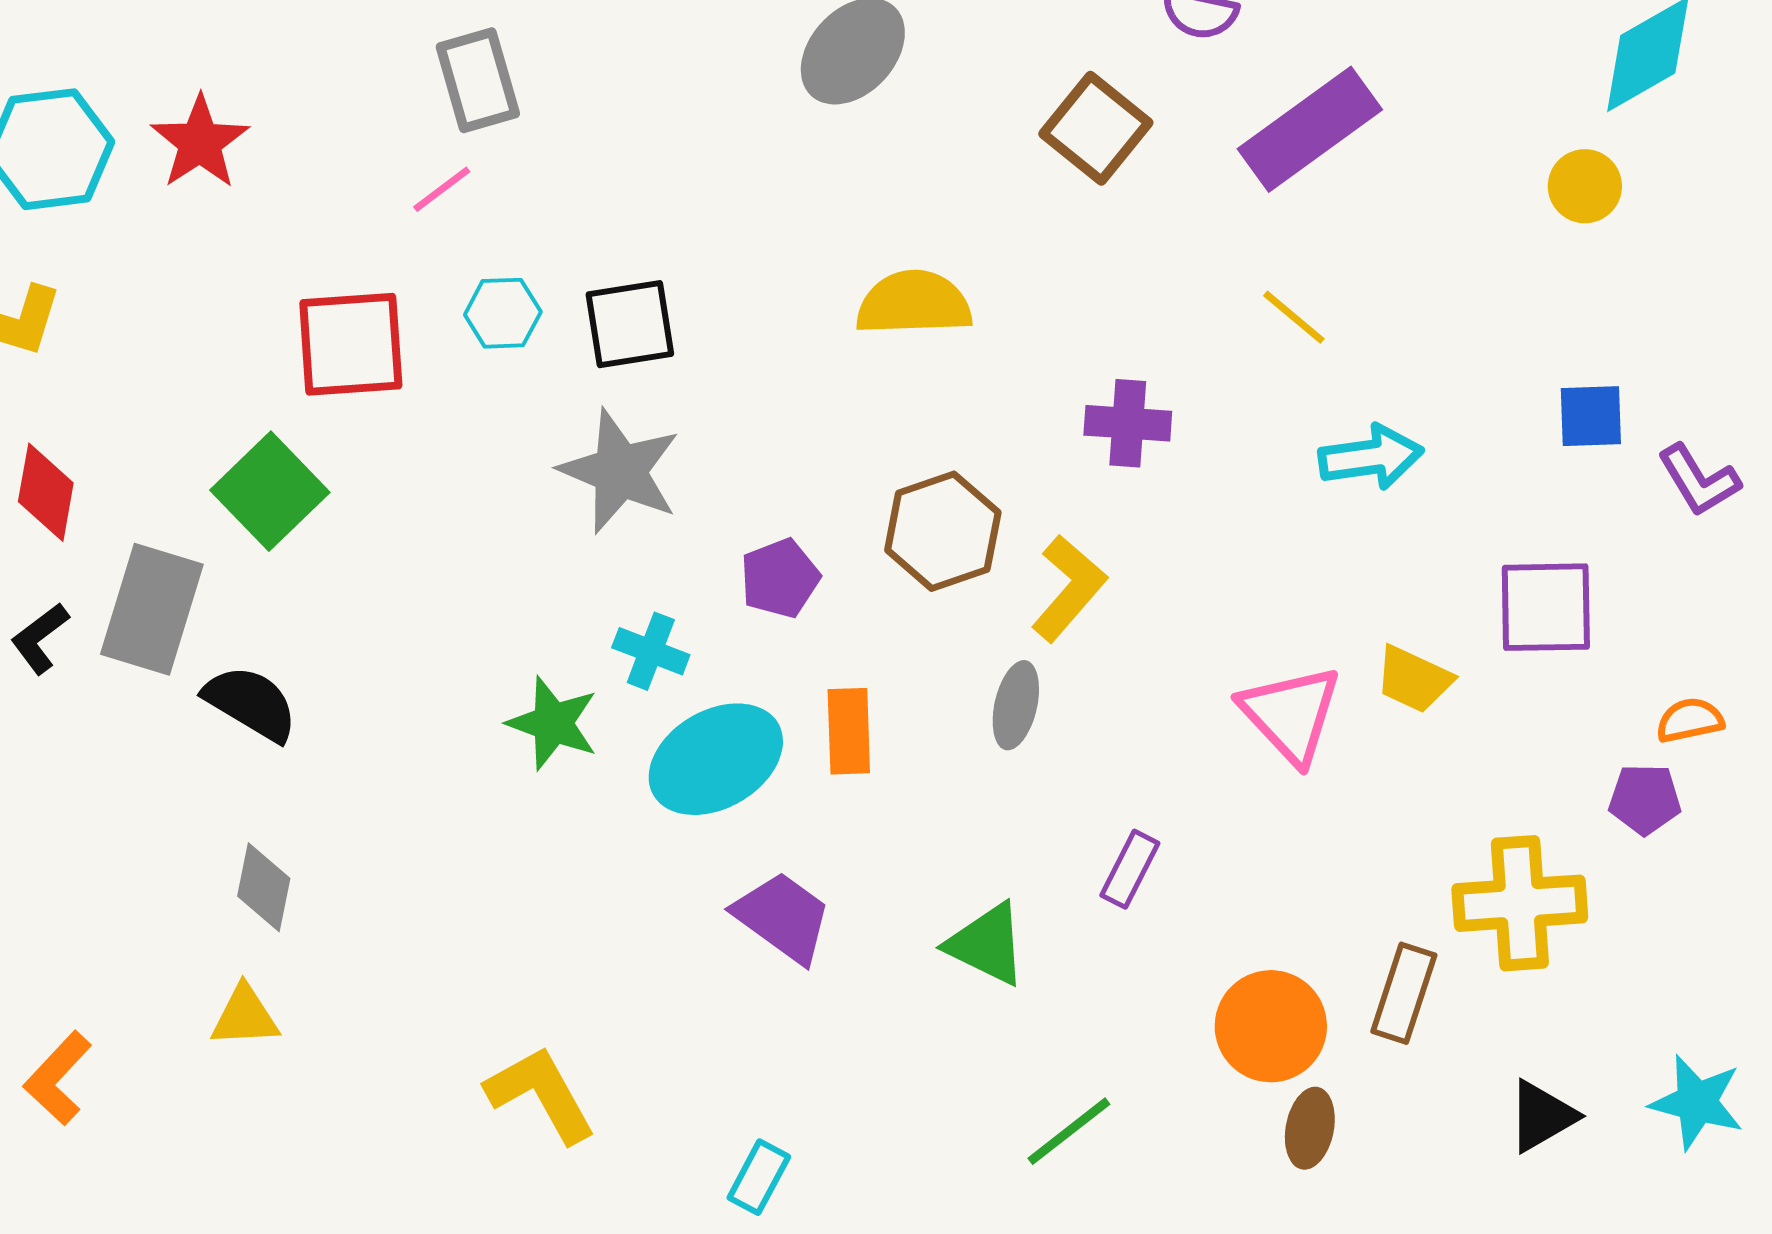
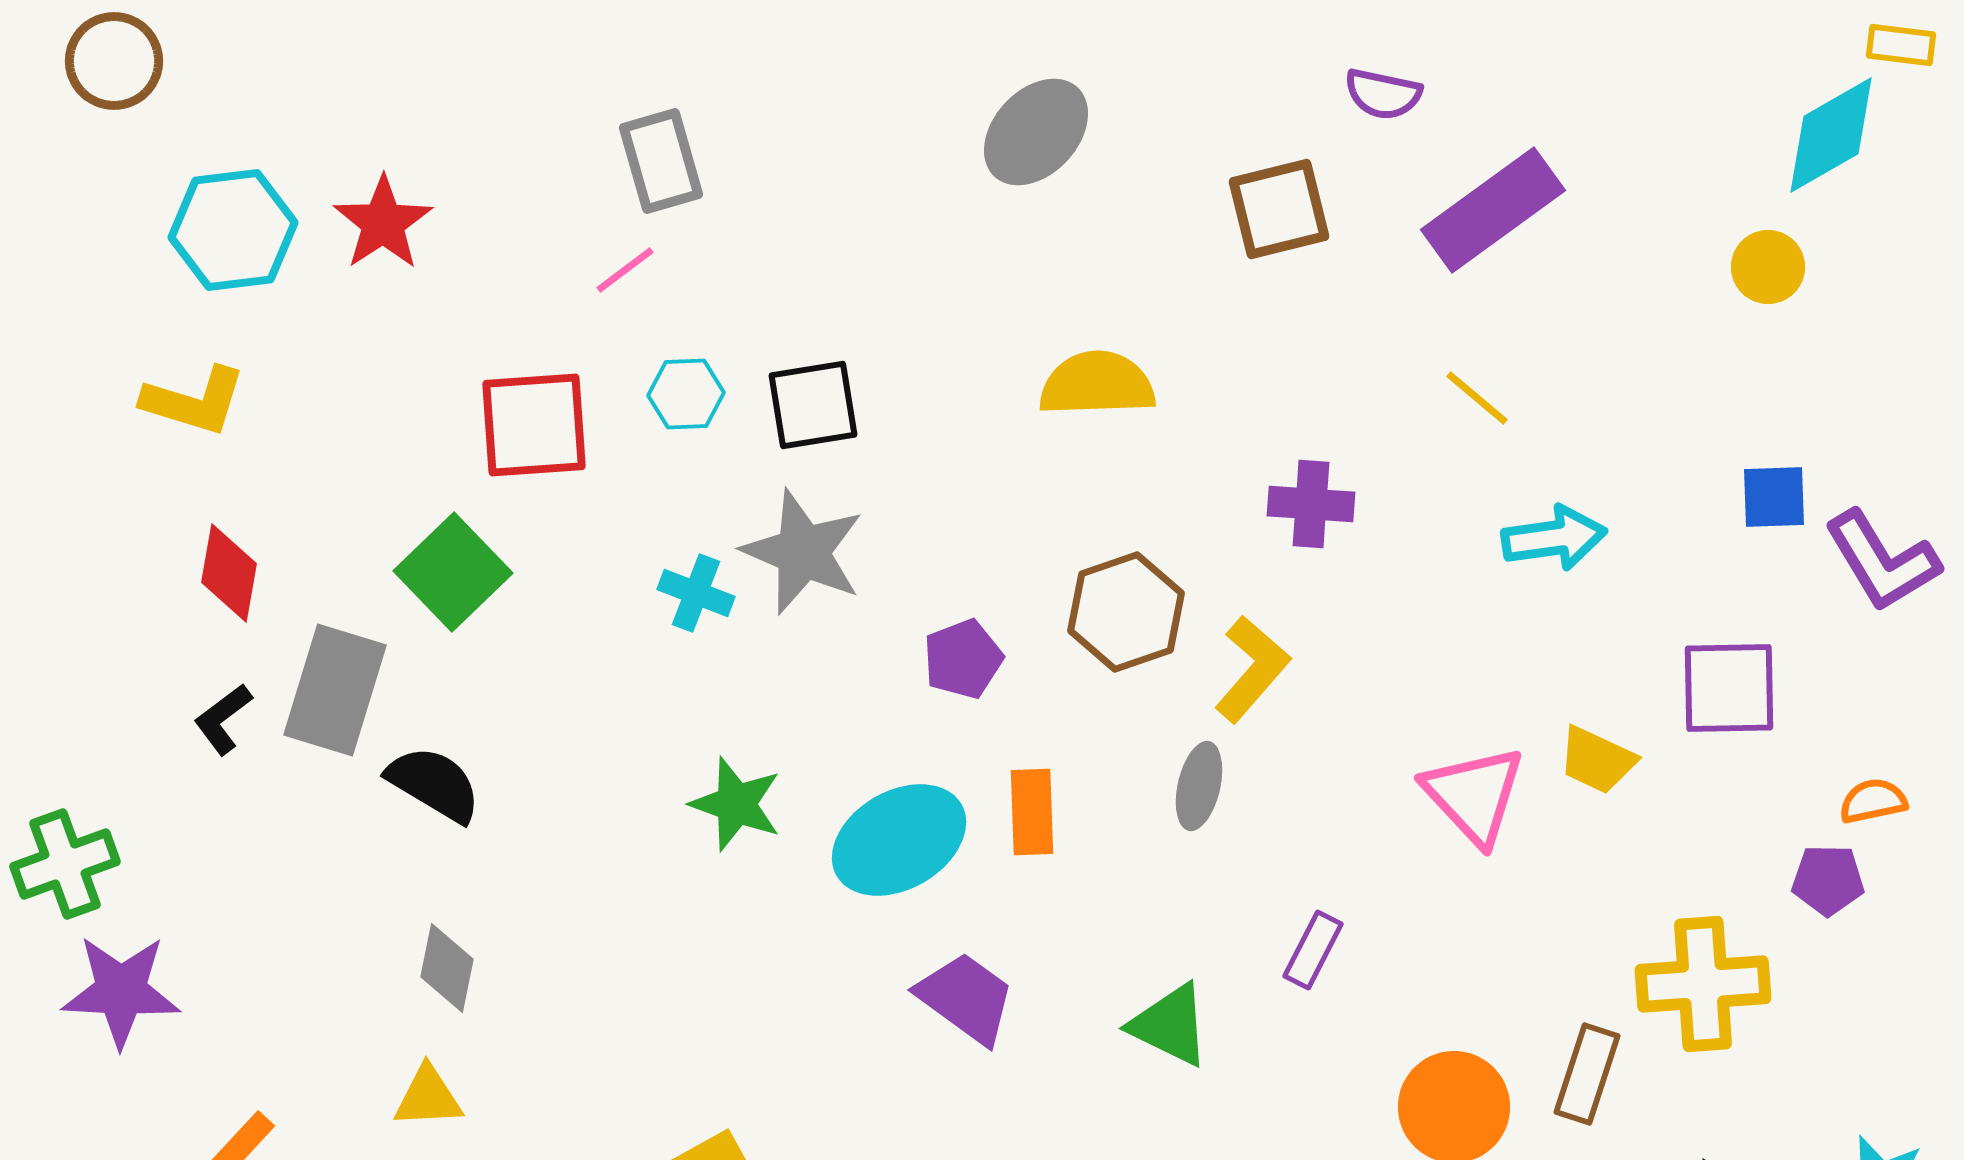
brown square: (1096, 128) -> (1279, 209), turned 37
purple L-shape: (1699, 480) -> (1882, 561), size x1.4
cyan cross: (651, 651) -> (696, 593), moved

